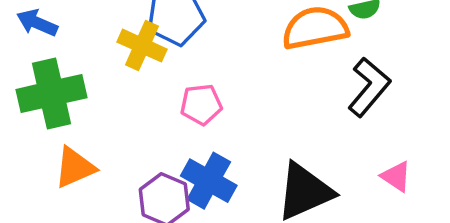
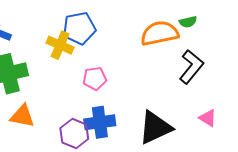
orange triangle: (75, 167) -> (22, 116), turned 36
blue cross: (209, 181) -> (100, 122), turned -36

